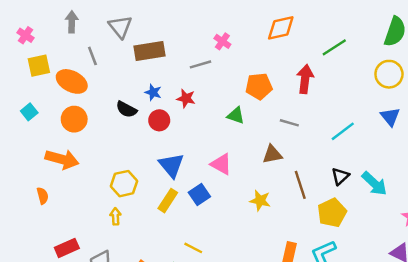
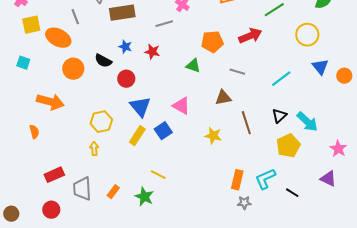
yellow circle: (389, 74) -> (307, 35), moved
red arrow: (305, 79) -> (250, 36), turned 60
cyan square: (29, 112) -> (23, 63), turned -32
orange circle: (74, 119) -> (73, 69), moved
red circle: (159, 120) -> (126, 79), moved
yellow pentagon: (332, 213) -> (288, 146), moved

